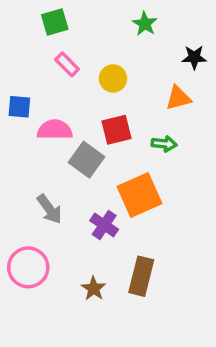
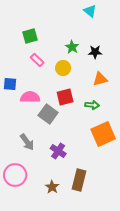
green star: (145, 24) -> (72, 47), moved
black star: (194, 57) -> (95, 52), moved
orange square: (139, 195) -> (103, 134), moved

